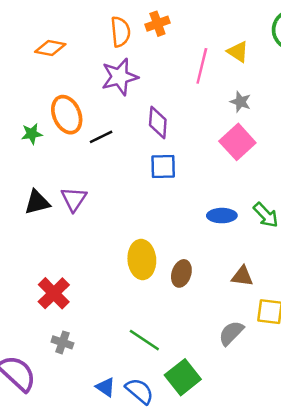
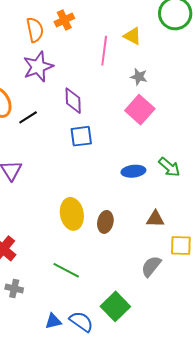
green line: (144, 340) -> (66, 270), moved
blue triangle: (106, 387) -> (53, 321), turned -42

